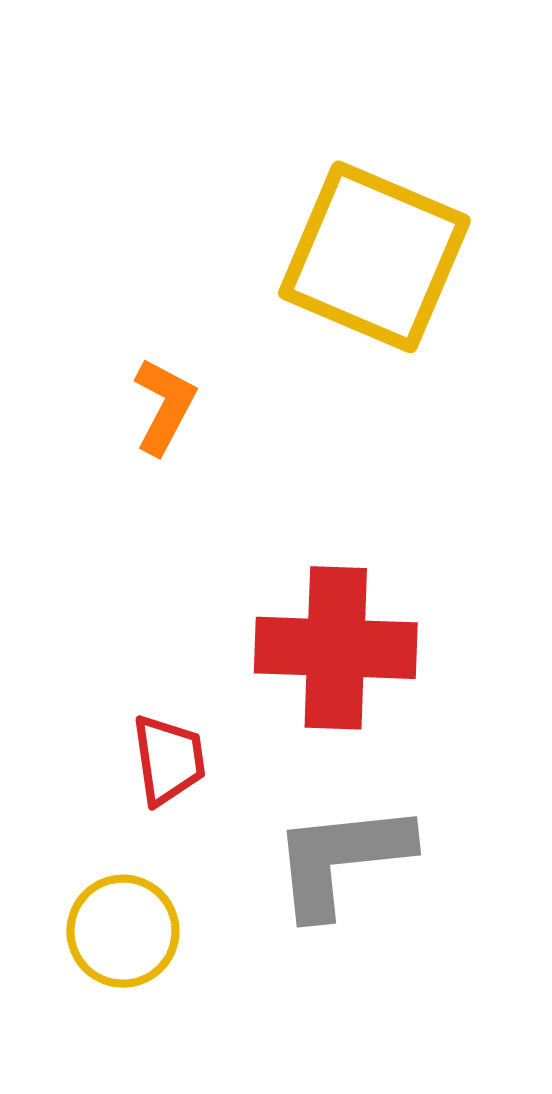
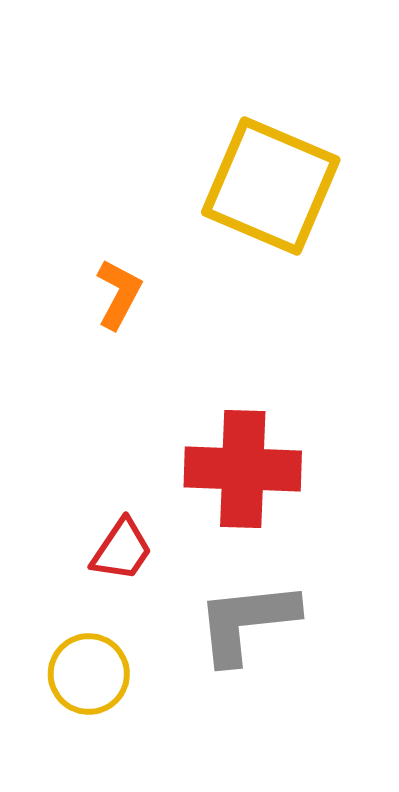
red trapezoid: (169, 760) -> (122, 550), turned 42

